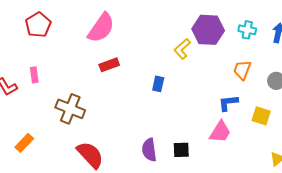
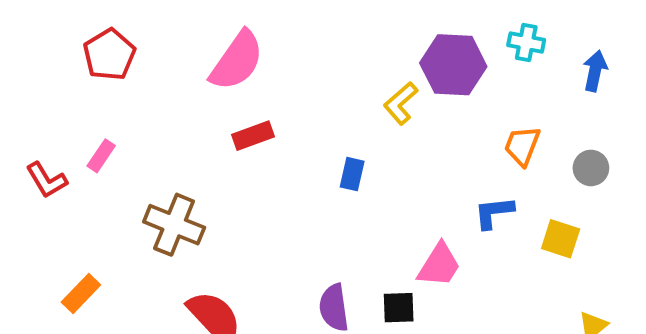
cyan cross: (247, 30) -> (526, 42), moved
pink rectangle: (34, 75) -> (101, 156), turned 42
pink trapezoid: (220, 132) -> (439, 265), moved

